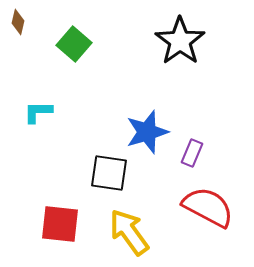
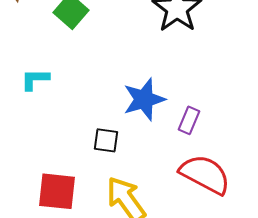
black square: (109, 173) -> (106, 140), size x0.7

